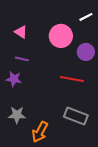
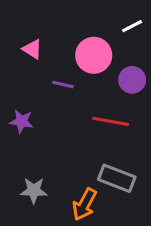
purple line: (22, 59) -> (63, 84), moved
gray star: (17, 115) -> (34, 190), moved
orange arrow: (40, 132) -> (84, 204), moved

